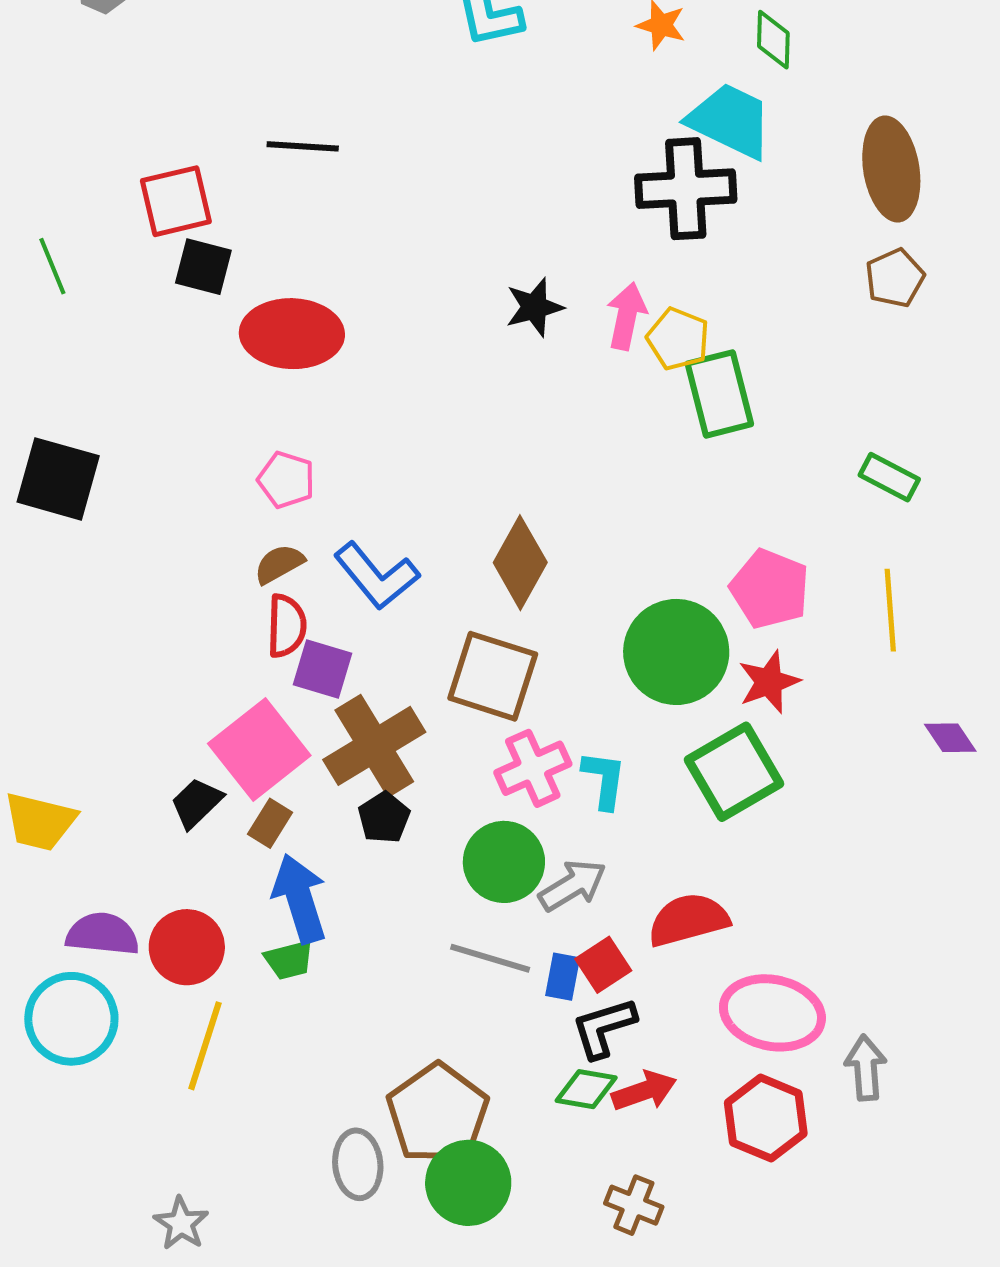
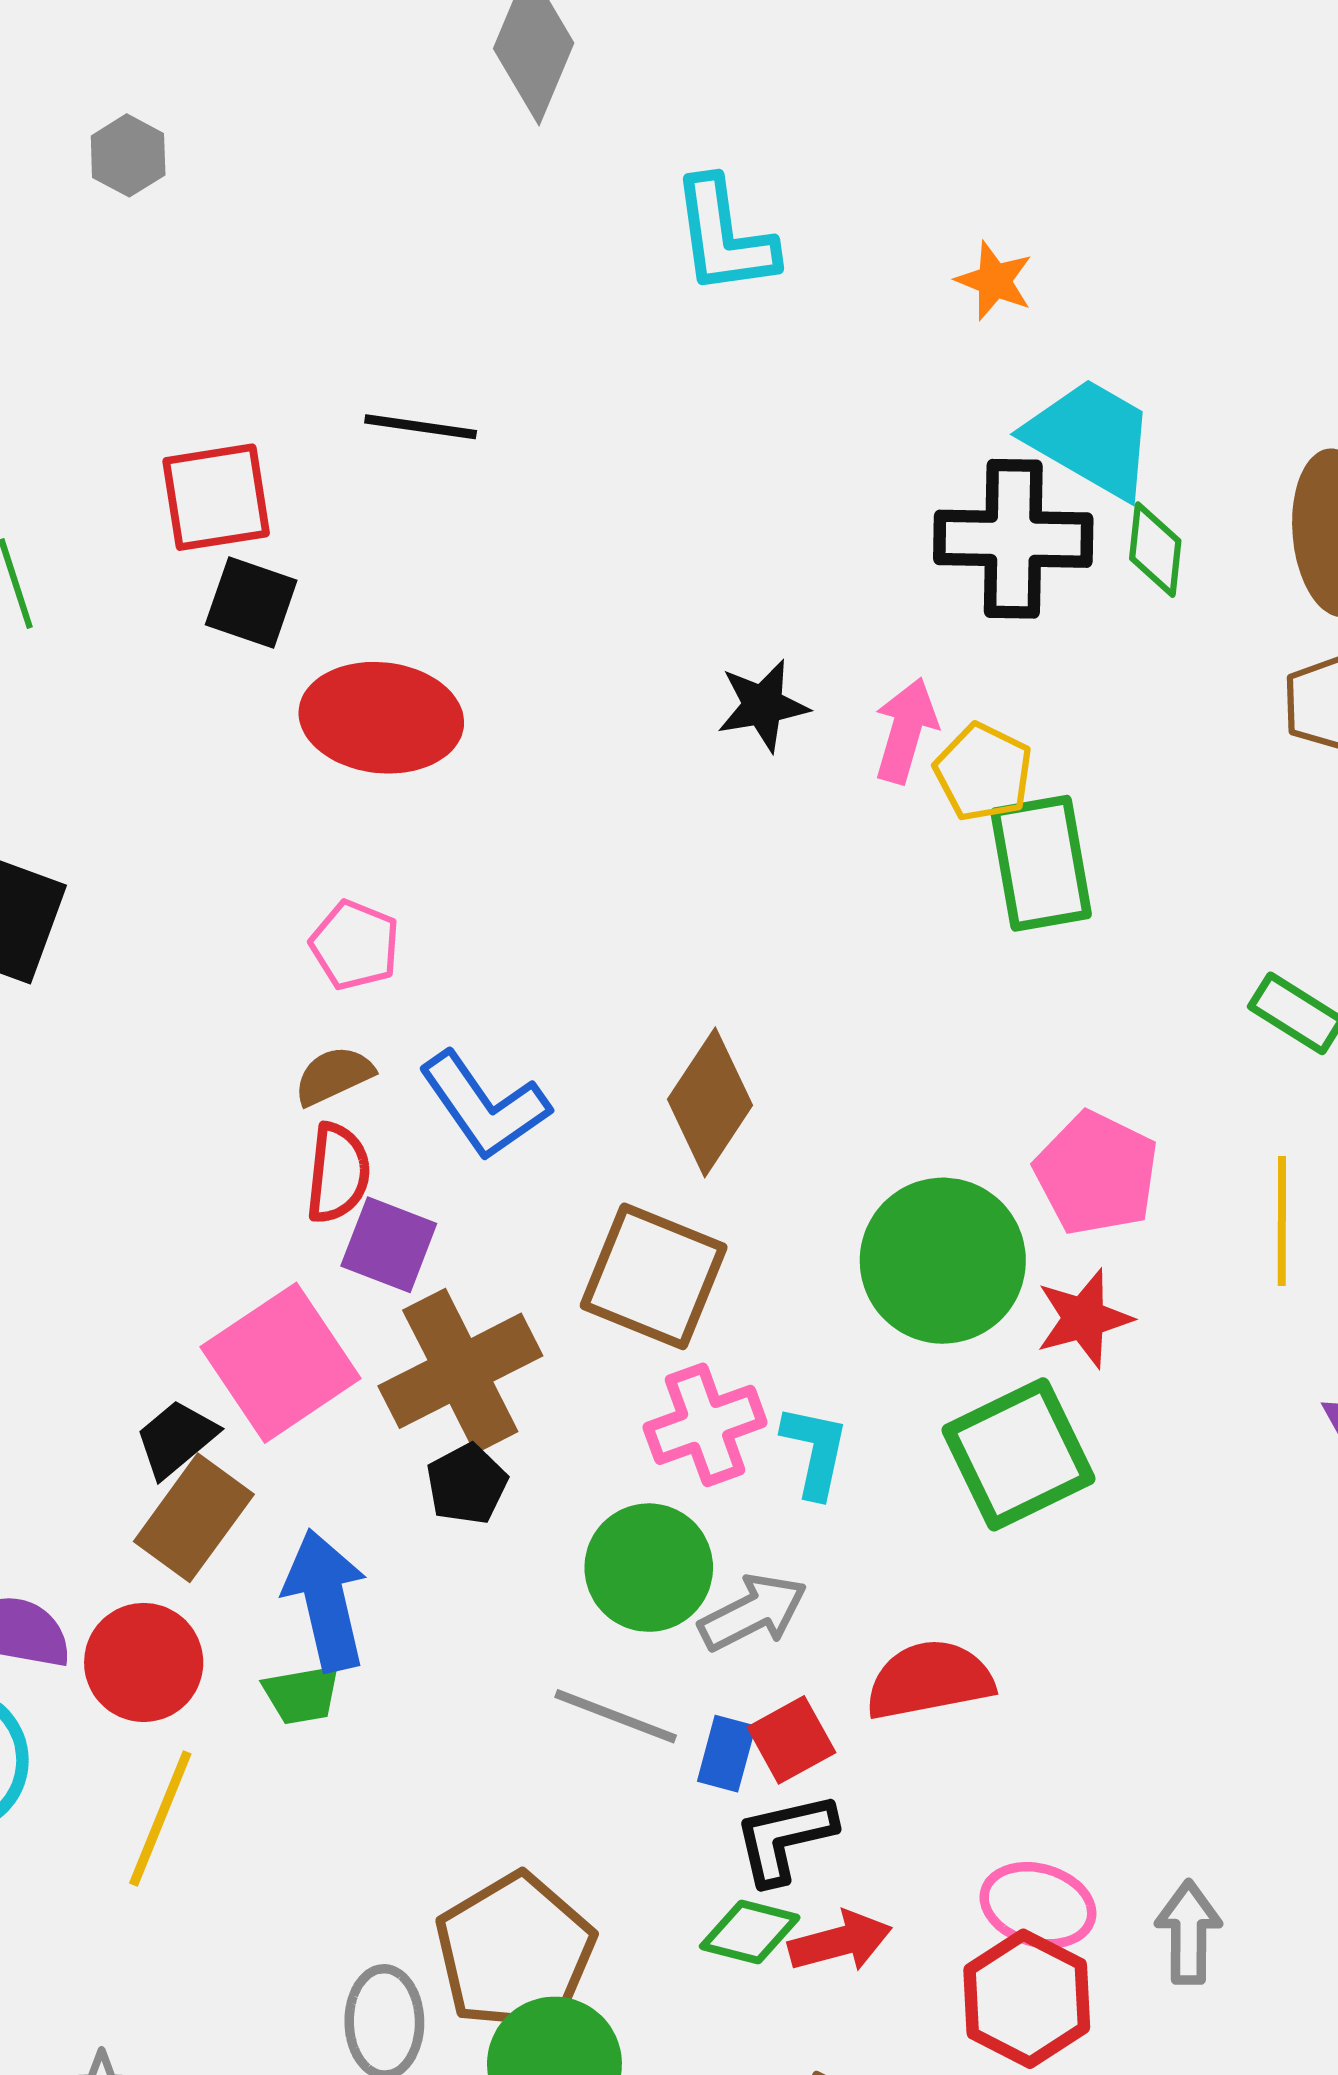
green diamond: (773, 40) -> (1155, 550), moved
brown rectangle: (270, 823) -> (194, 1518), moved, size x1.6
pink ellipse: (772, 1013) -> (1038, 1905), moved, size x0.7

